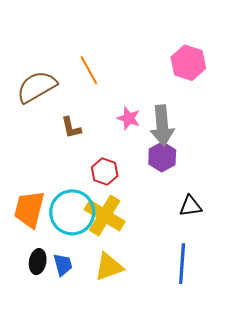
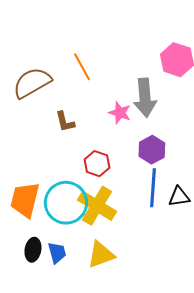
gray arrow: (162, 126) -> (145, 98), moved
blue line: (182, 264) -> (153, 188), moved

